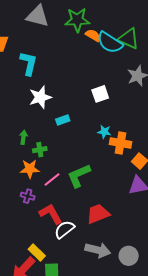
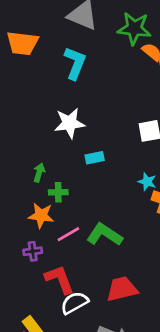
cyan L-shape: (29, 63) -> (75, 63), moved
green L-shape: (79, 176) -> (104, 235), turned 48
purple cross: (28, 196) -> (33, 251), turned -32

